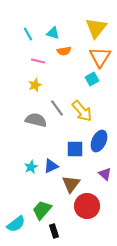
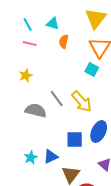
orange semicircle: (64, 51) -> (64, 42), turned 112
pink line: (38, 61) -> (30, 44), moved
cyan square: (92, 79) -> (92, 70), turned -32
yellow star: (35, 85) -> (26, 76), moved

